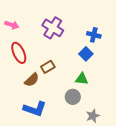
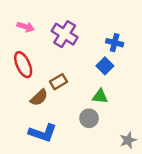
pink arrow: (12, 25) -> (26, 27), moved
gray star: (93, 116) -> (128, 140), moved

